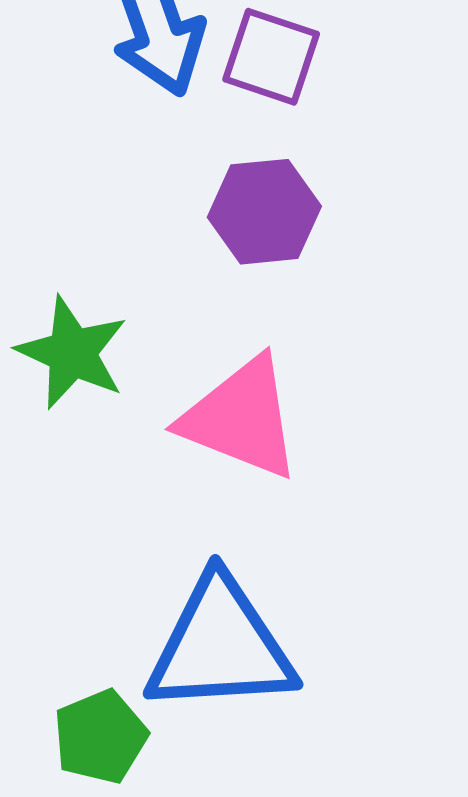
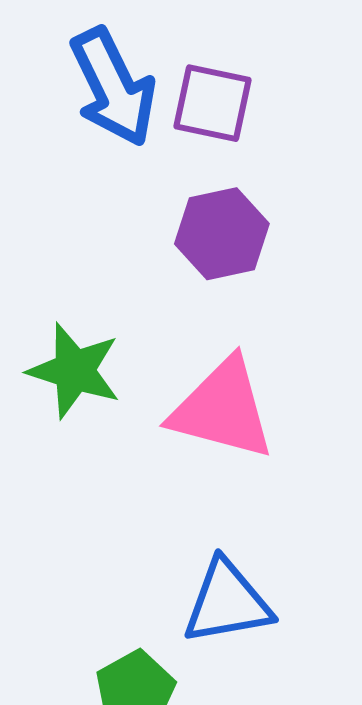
blue triangle: (220, 646) -> (227, 602), size x0.7

